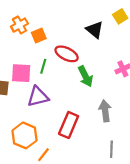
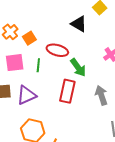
pink square: (21, 73) -> (15, 63), moved
purple triangle: (38, 97) -> (27, 95), moved
red rectangle: (69, 125) -> (67, 91), moved

